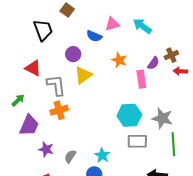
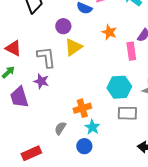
red triangle: (33, 68) -> (13, 48), moved
orange cross: (59, 110) -> (82, 108), moved
purple trapezoid: (29, 125) -> (19, 97), turned 140
purple star: (46, 149) -> (41, 81), moved

